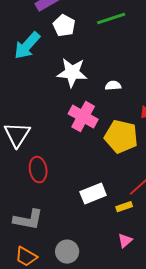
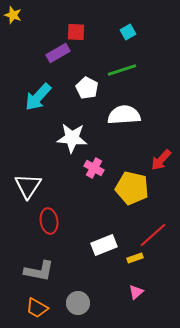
white pentagon: (64, 26) -> (87, 88), moved
white star: (72, 73) -> (72, 138), moved
white semicircle: (113, 86) -> (124, 115), moved, size x2.0
pink cross: (83, 117) -> (94, 168), size x0.7

